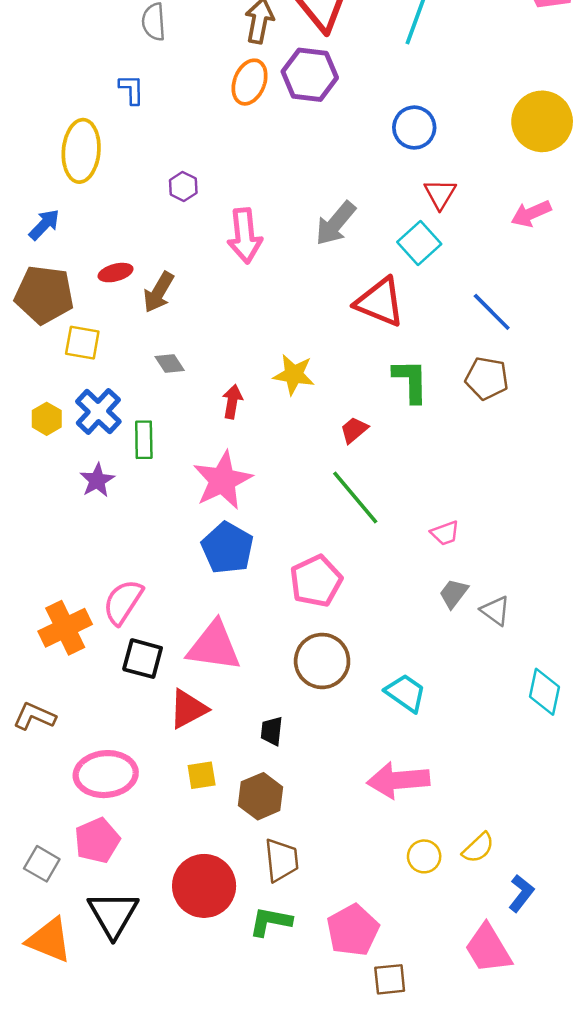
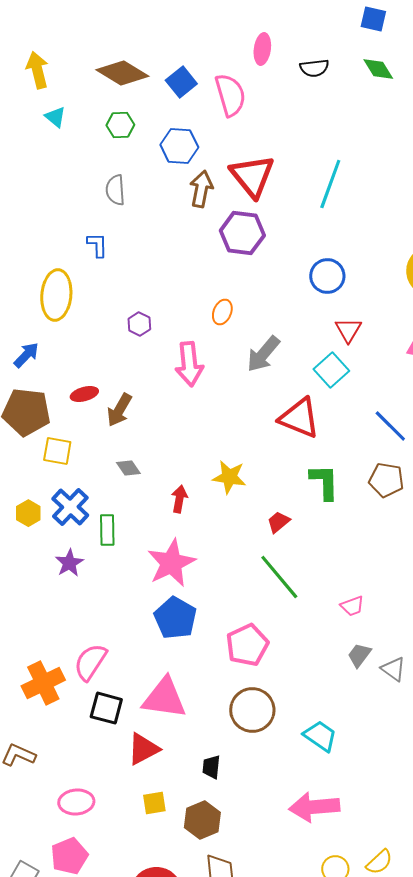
orange ellipse: (250, 82) -> (222, 312), moved, size x0.7
pink ellipse: (106, 774) -> (76, 802), size x0.7

